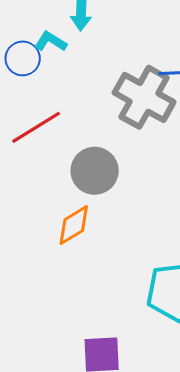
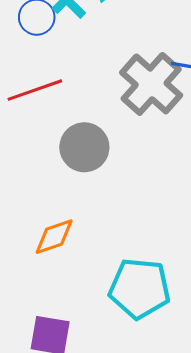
orange diamond: (74, 225) -> (54, 237), moved

